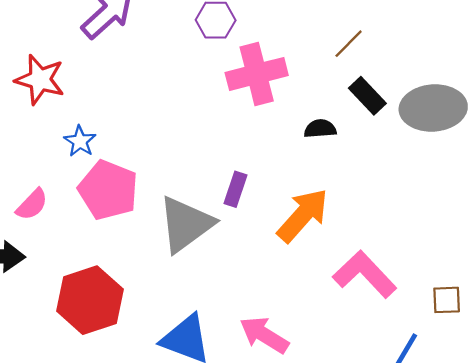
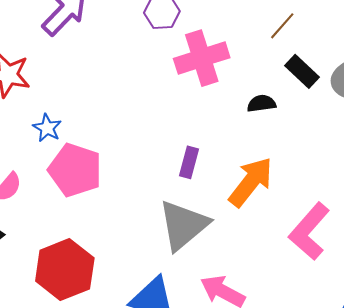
gray triangle: (186, 224) -> (183, 225), moved
pink L-shape: (365, 274) -> (309, 231), turned -92

